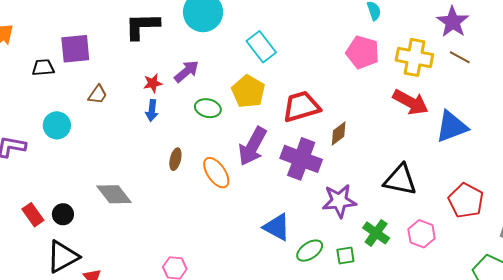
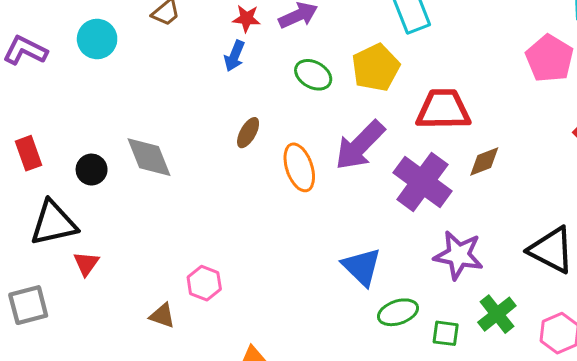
black circle: (63, 214) -> (92, 170), moved

